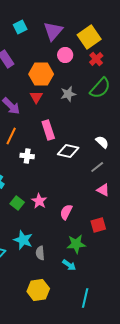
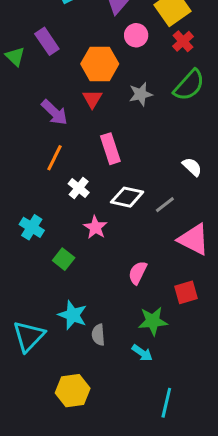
white diamond: (68, 151) -> (127, 197), moved
white cross: (27, 156) -> (79, 188), turned 32
gray line: (97, 167) -> (165, 205), moved
pink triangle: (103, 190) -> (194, 239), size x1.6
pink star: (39, 201) -> (95, 227), moved
yellow hexagon: (38, 290) -> (73, 391), moved

